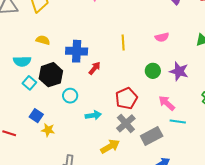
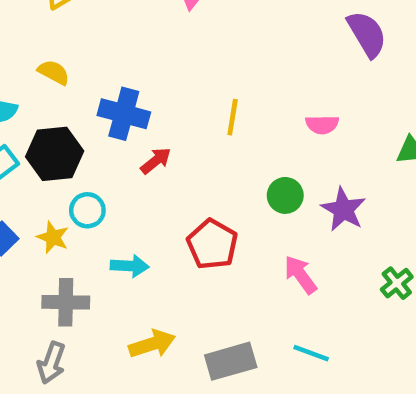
red pentagon: (126, 98) -> (212, 244), turned -30
cyan line: (178, 121) -> (311, 353), moved
gray cross: (126, 123) -> (66, 302), moved, turned 30
yellow star: (48, 130) -> (53, 237), moved
gray rectangle: (152, 136) -> (231, 361), moved

